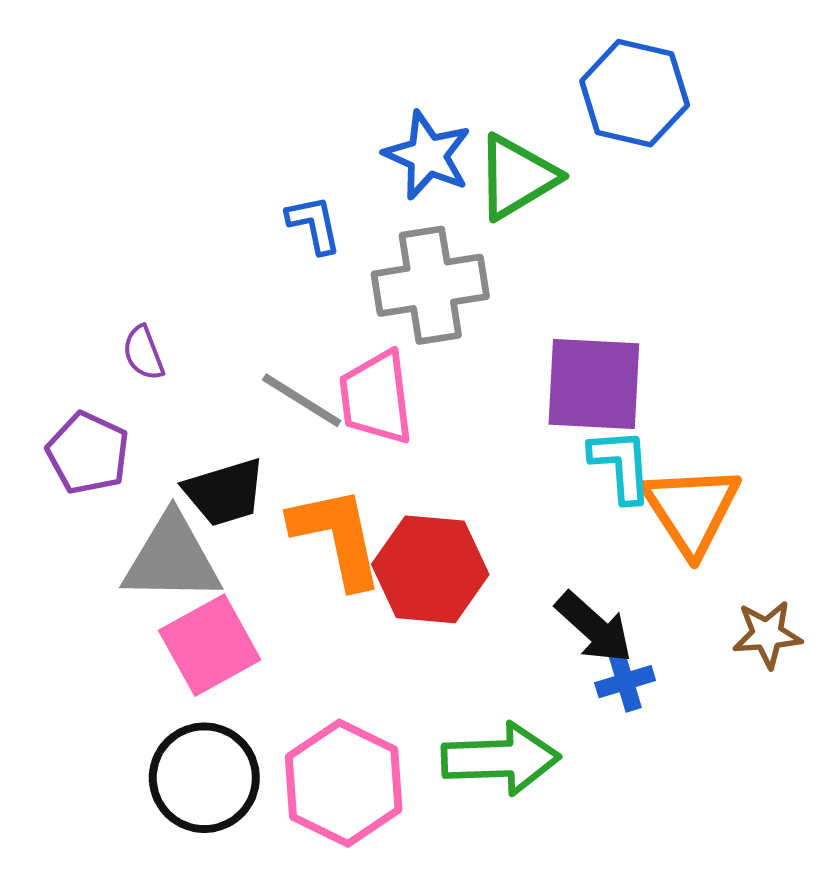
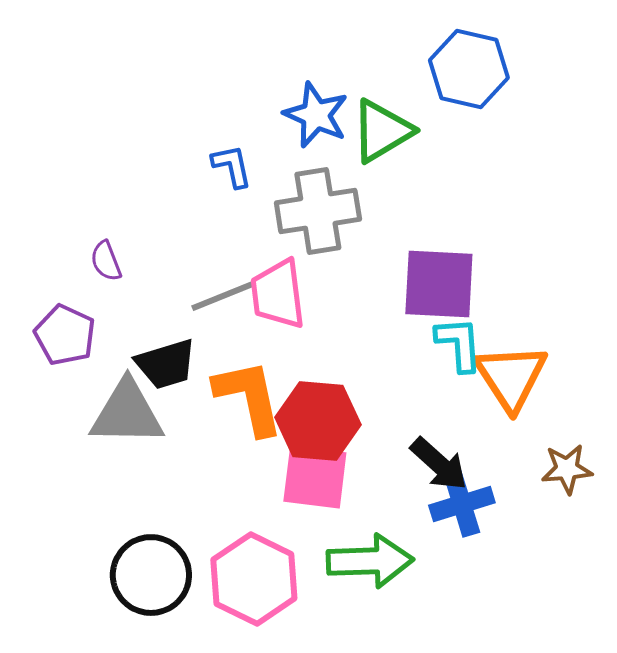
gray line: (302, 400) -> (223, 296), turned -54
pink square: (210, 645) -> (315, 477), moved, turned 36
blue cross: (625, 682) -> (462, 504), size x1.5

